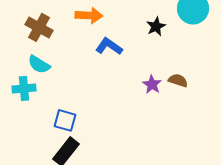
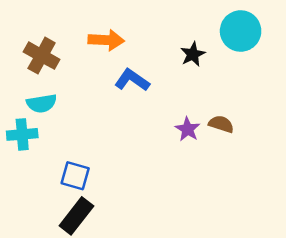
cyan semicircle: (39, 64) -> (42, 103), turned -40

